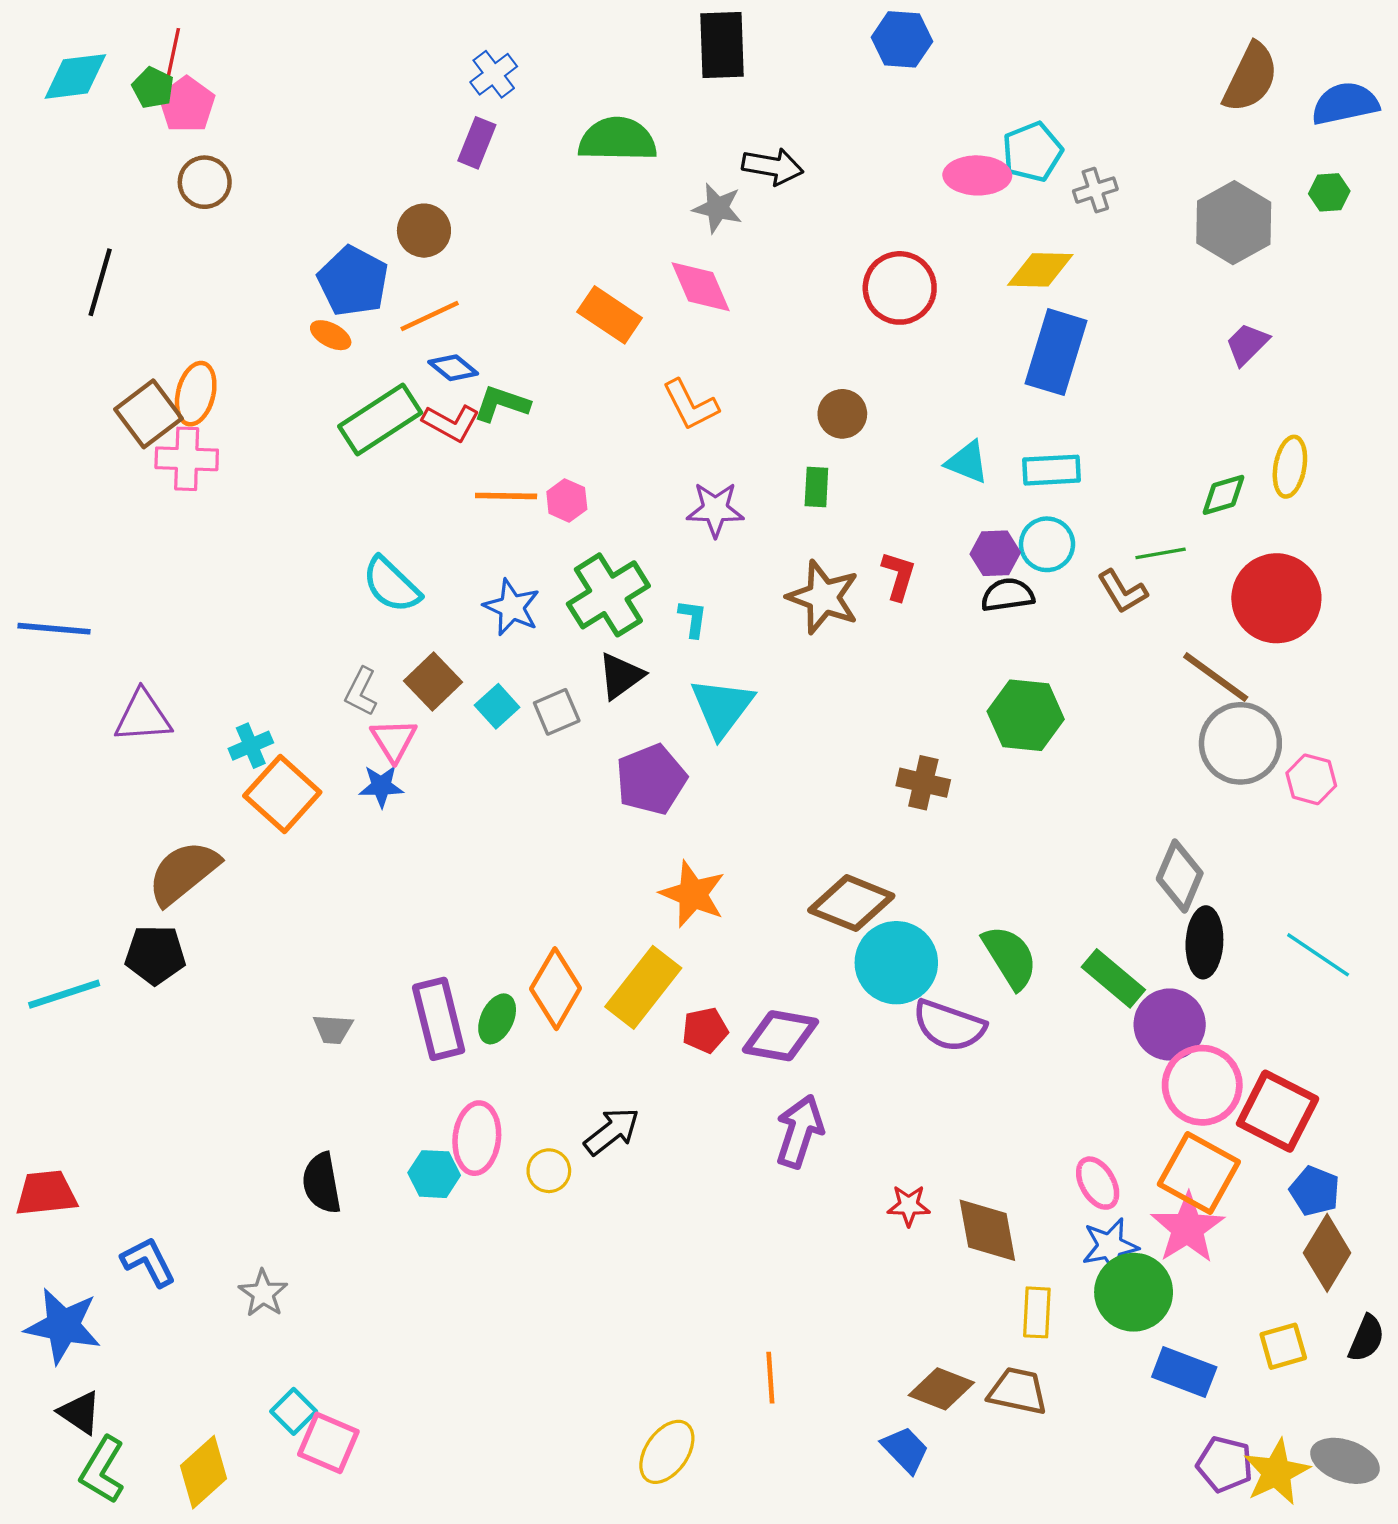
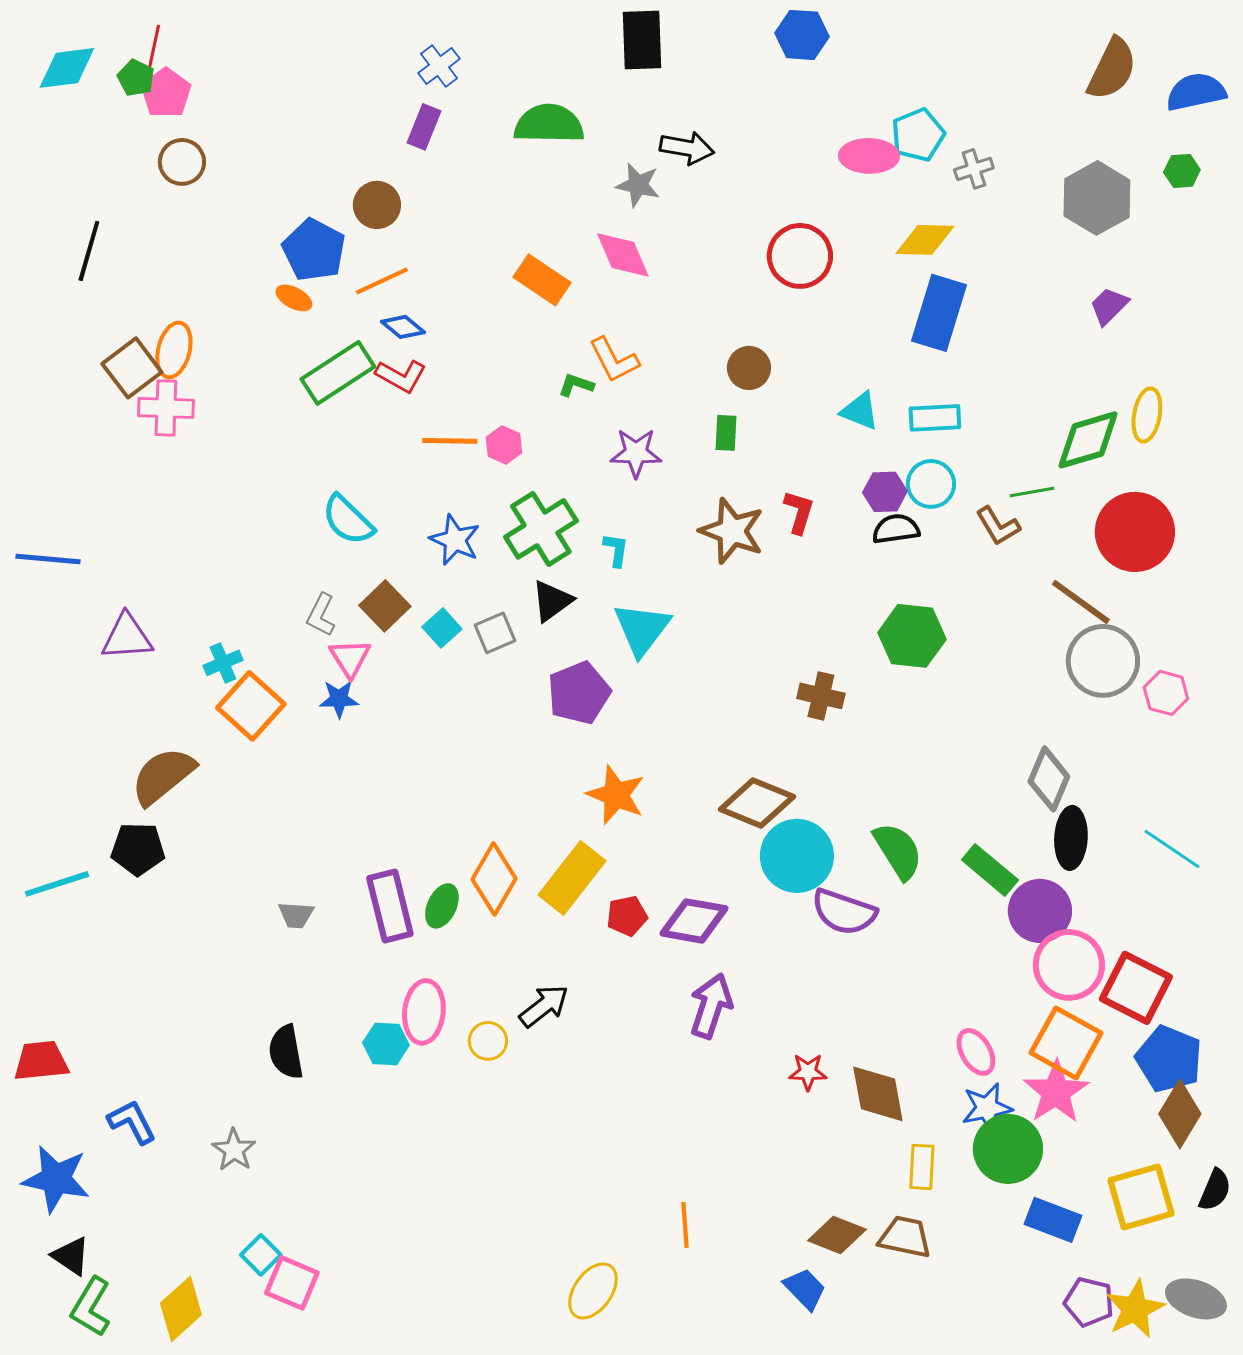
green L-shape: (502, 404) -> (576, 385), moved, size x0.7
green diamond: (1224, 495) -> (1088, 440), size x1.6
blue pentagon: (1315, 1191) -> (1169, 1059), size x1.5
yellow square: (1283, 1346) -> (1141, 1197), size x1.6

